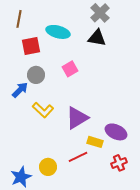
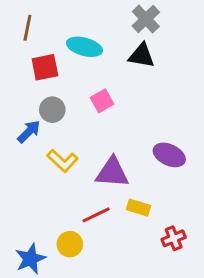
purple triangle: (77, 118) -> (112, 173), turned 35
purple ellipse: (116, 132) -> (169, 155), moved
red line: (78, 157) -> (96, 215), moved

